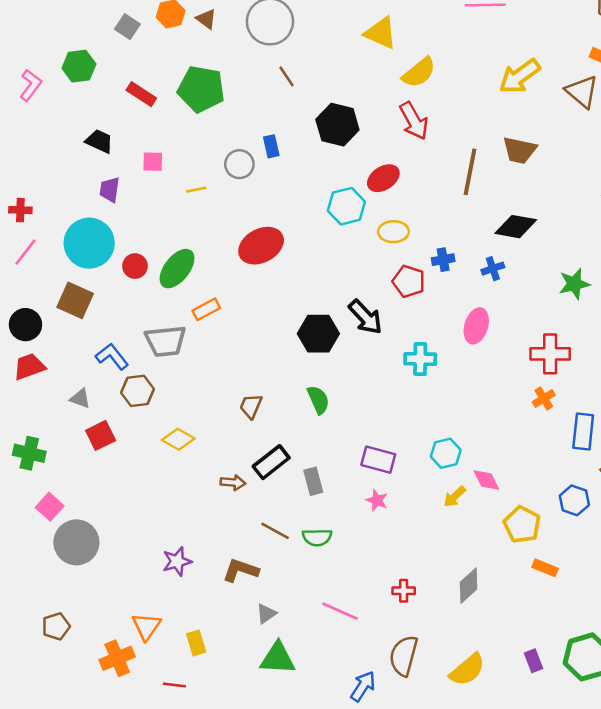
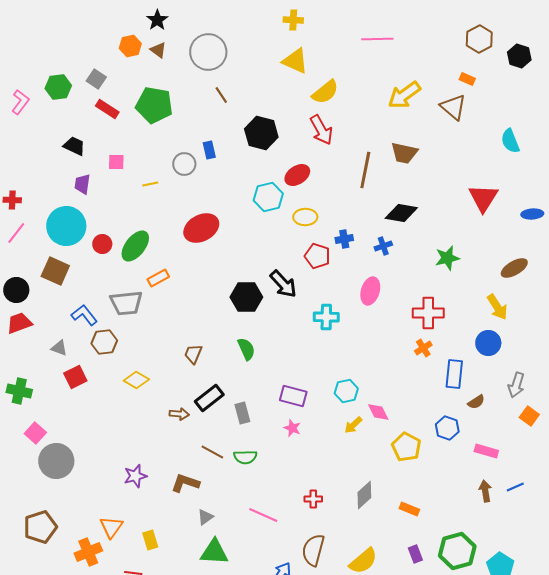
gray square: (127, 27) -> (96, 79), moved
orange rectangle: (545, 568) -> (409, 509), moved
brown pentagon: (56, 626) -> (40, 527), size x1.5

